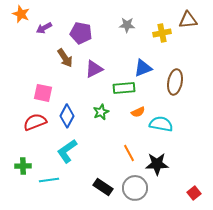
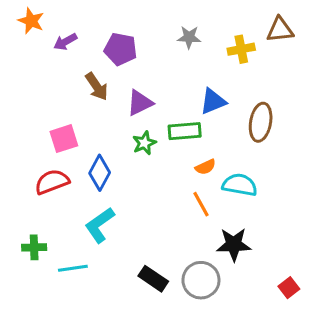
pink square: (43, 93) -> (64, 139), turned -30
green star: (101, 112) -> (144, 143), moved
orange line: (129, 153) -> (201, 204), moved

